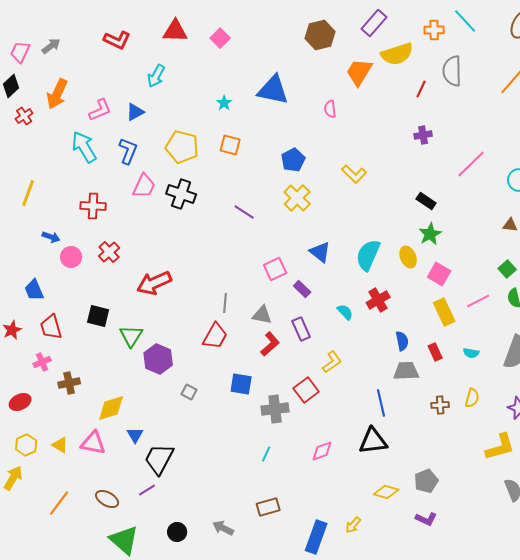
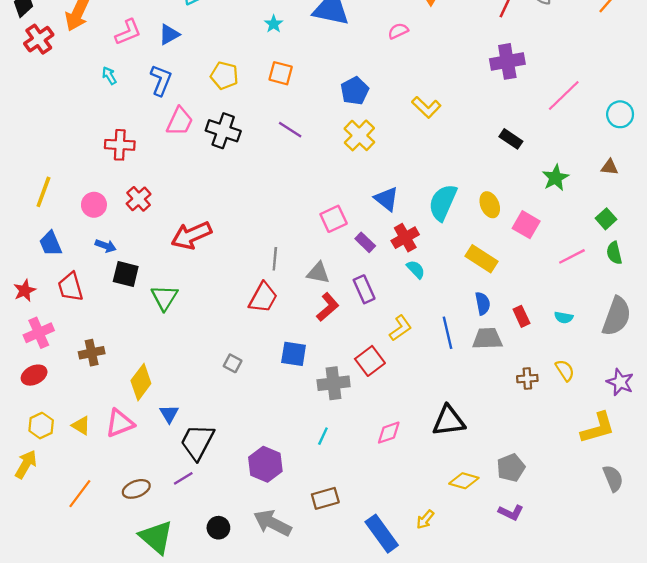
pink semicircle: (330, 109) -> (398, 31), turned 72
red cross: (24, 116) -> (39, 39), size x1.4
purple cross: (423, 135) -> (507, 61), size x1.6
cyan arrow: (84, 147) -> (109, 76), size x0.5
yellow pentagon: (182, 147) -> (224, 76), size x0.7
yellow line: (28, 193) -> (43, 192), moved
purple line: (244, 212) -> (290, 130), moved
green star: (430, 234) -> (555, 178), moved
blue arrow: (51, 237) -> (106, 246), moved
red cross: (378, 300) -> (405, 238), moved
yellow rectangle: (444, 312) -> (482, 259), moved, turned -32
purple hexagon: (158, 359) -> (265, 464), moved
pink cross: (42, 362) -> (39, 333), moved, size x1.4
yellow semicircle: (472, 398) -> (565, 370), turned -48
blue line: (381, 403) -> (447, 333), moved
yellow diamond: (111, 408) -> (141, 382), turned -36
pink triangle: (93, 443) -> (120, 423), turned -32
brown ellipse: (107, 499) -> (136, 489), turned -50
gray arrow: (223, 528) -> (272, 523), size x1.5
blue rectangle: (316, 537) -> (382, 534), turned -56

